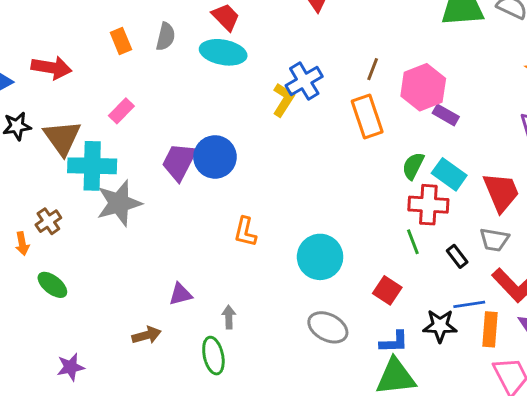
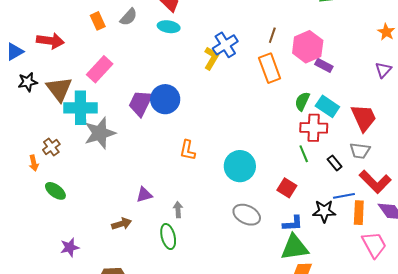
gray semicircle: (166, 37) -> (129, 17), turned 30
cyan ellipse: (223, 52) -> (169, 27), size x0.7
pink rectangle: (121, 111) -> (100, 69), size x1.5

